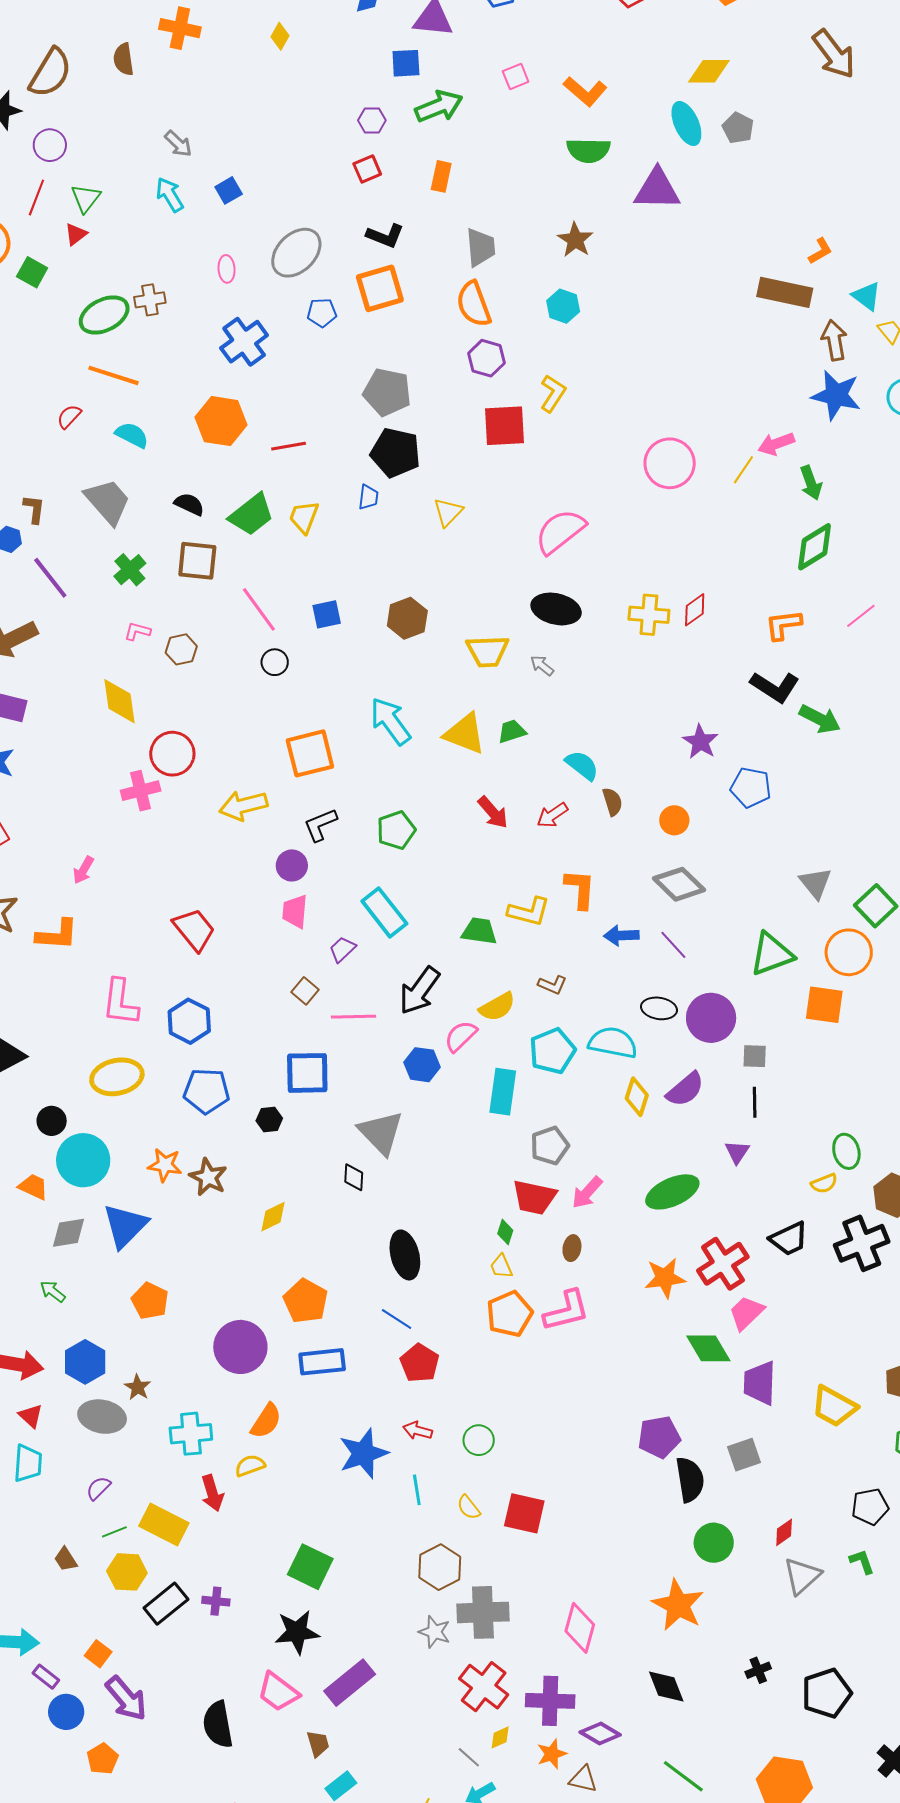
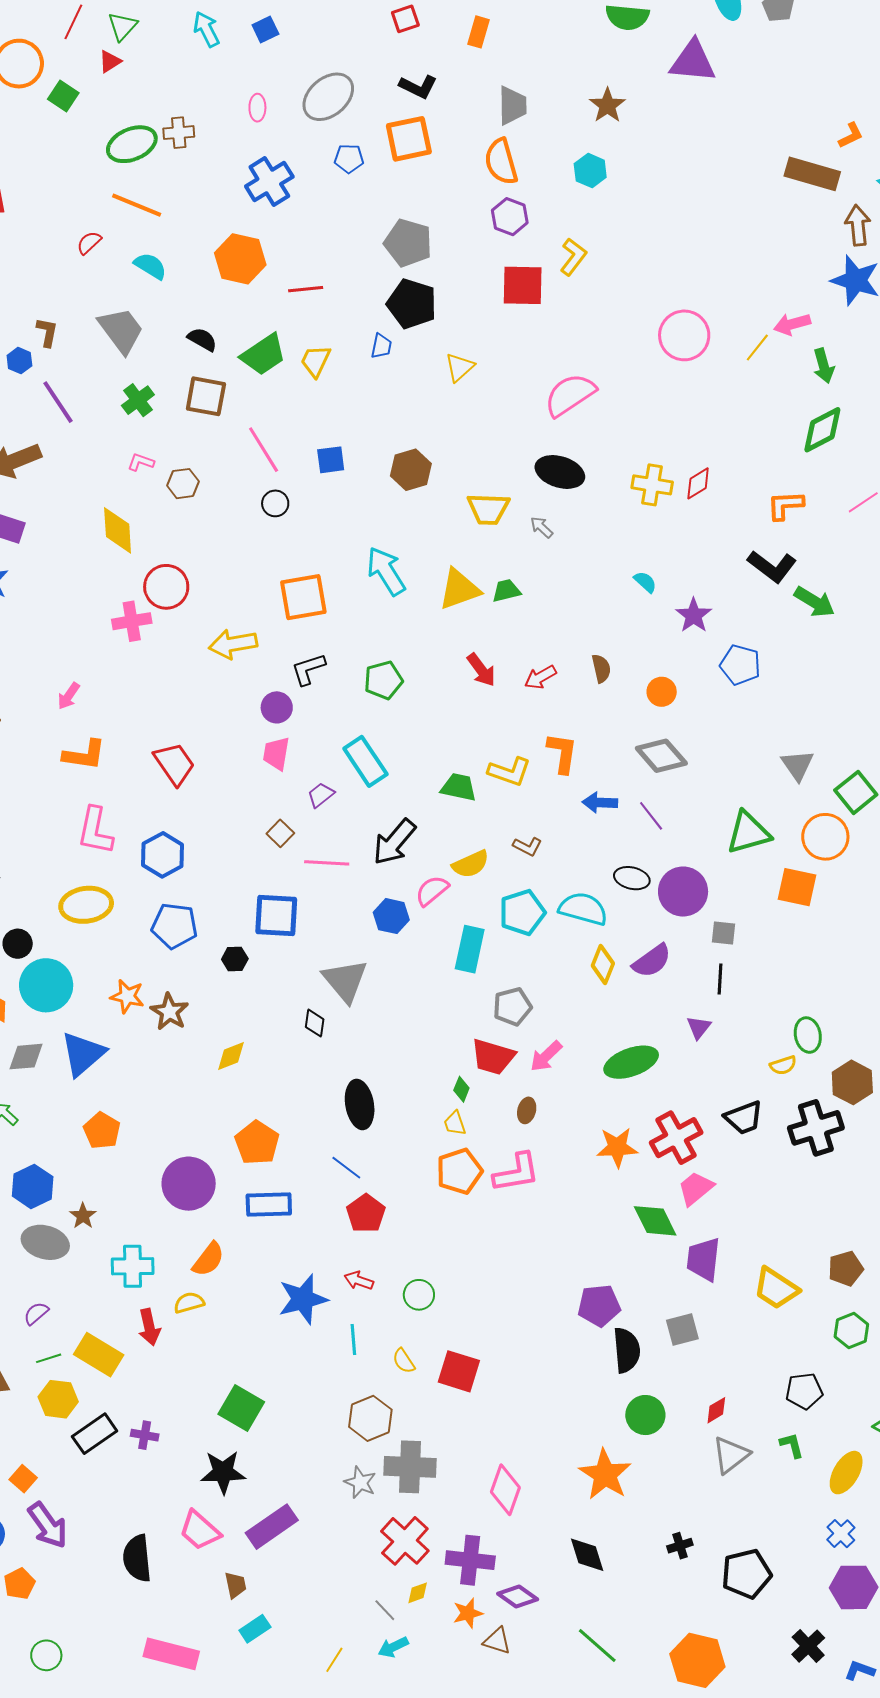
yellow triangle: (465, 734) -> (459, 589), turned -45
cyan semicircle: (582, 765) -> (645, 582), moved, size x0.7
orange L-shape: (57, 935) -> (84, 755), moved

